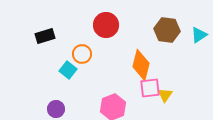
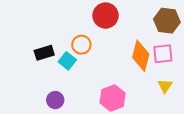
black rectangle: (45, 36) -> (44, 53), moved
pink square: (150, 88) -> (163, 54), moved

